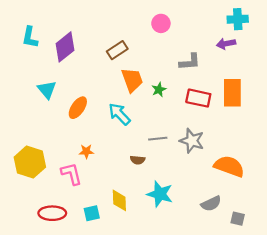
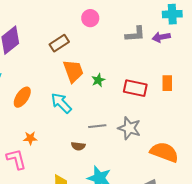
pink circle: (161, 23) -> (90, 18), moved
gray L-shape: (190, 62) -> (135, 34), moved
orange rectangle: (232, 93) -> (167, 83), size x0.6

